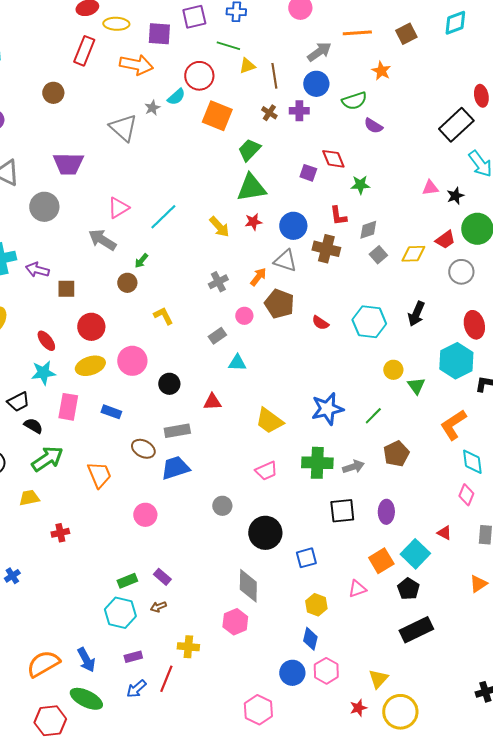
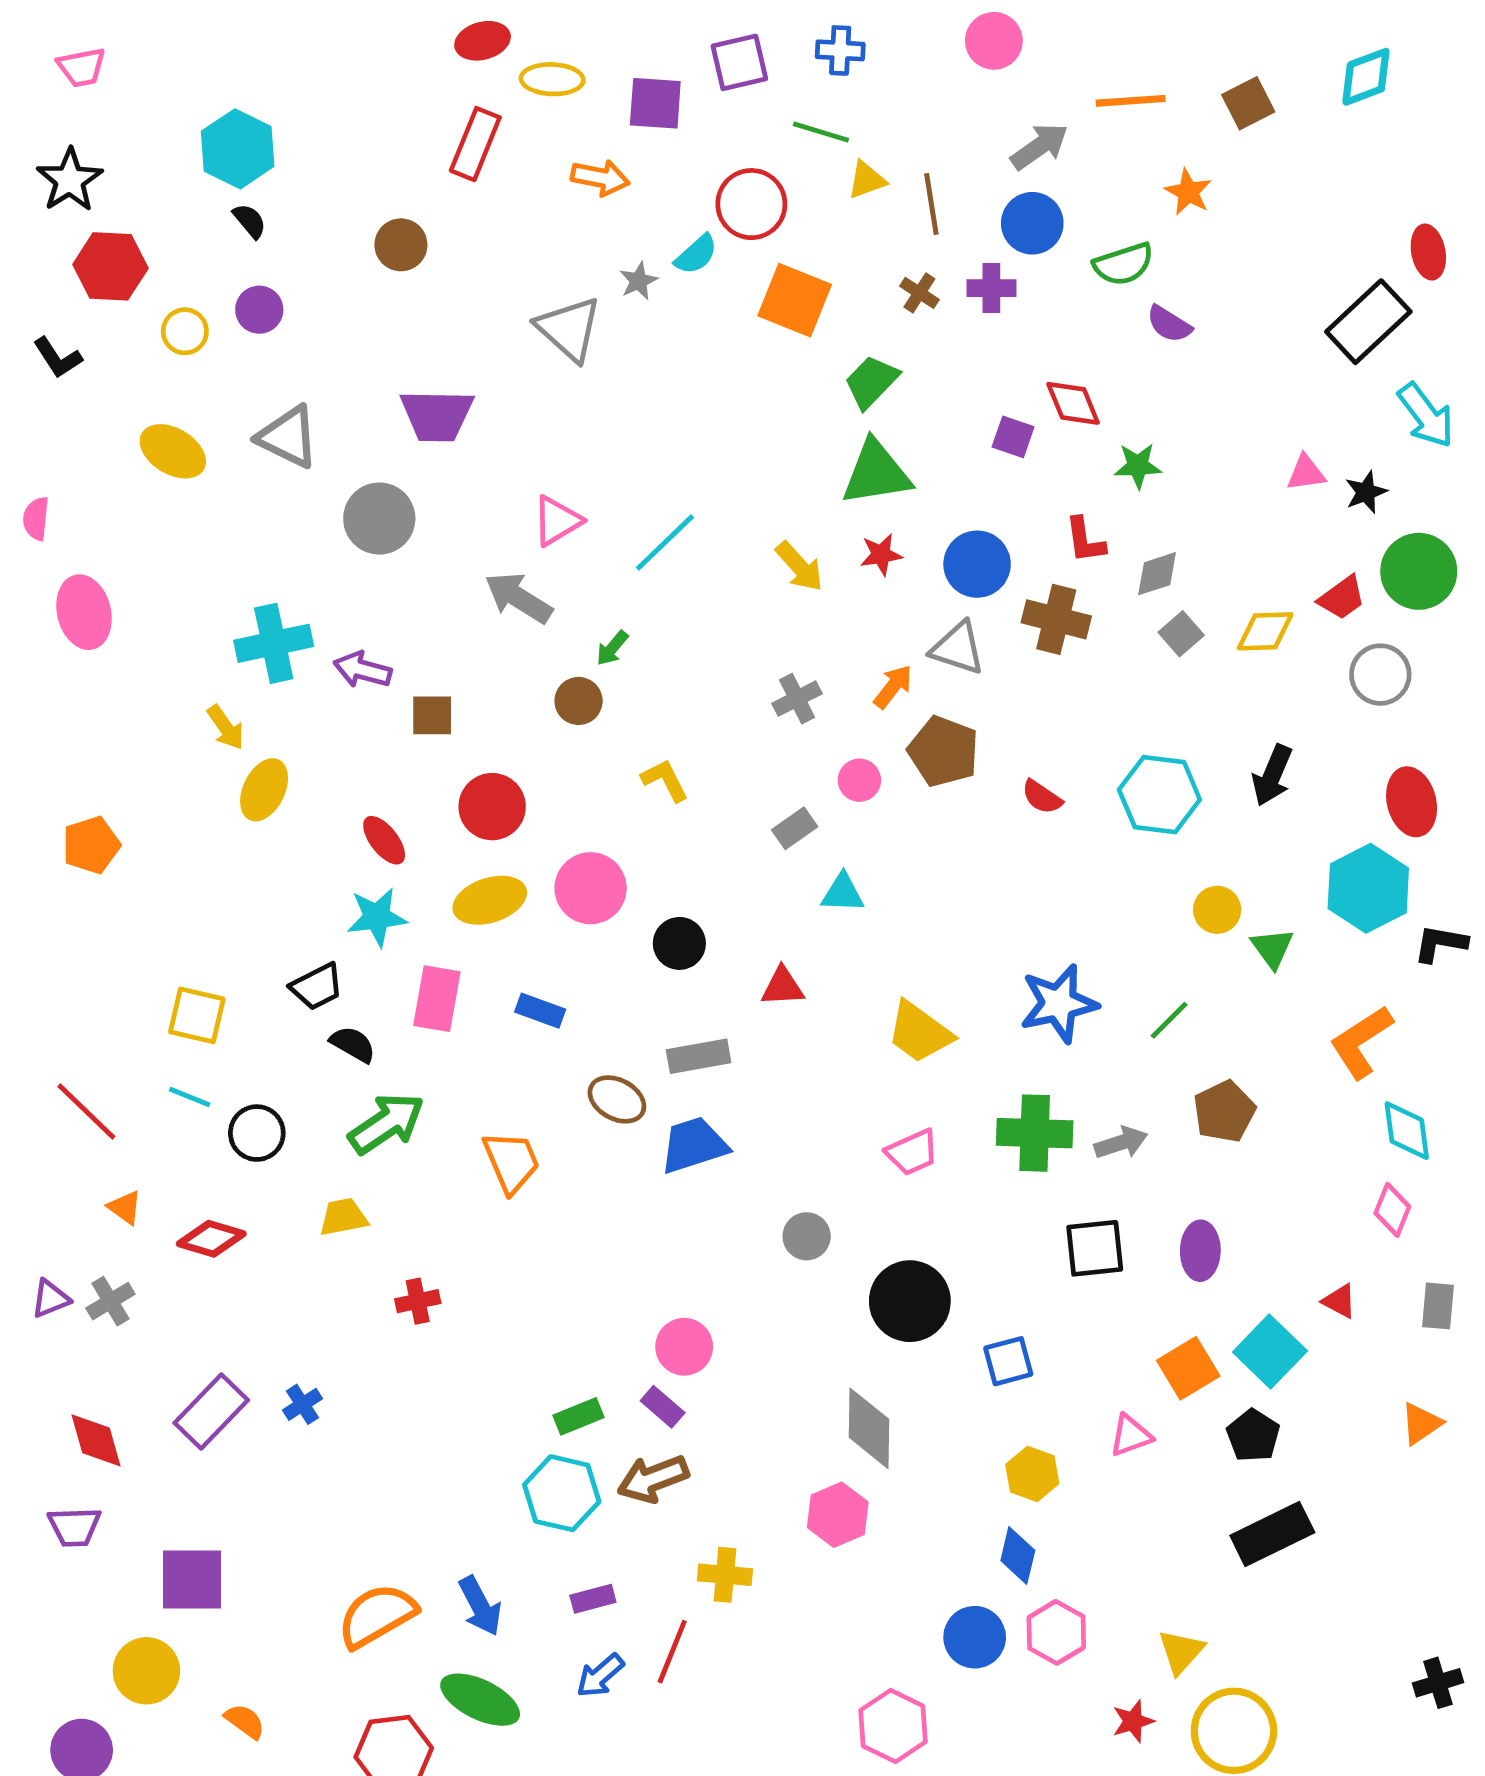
orange arrow: (136, 65) -> (600, 178), size x0.7
pink circle: (145, 515) -> (684, 1347), moved
brown arrow: (158, 607) -> (653, 1479), size x1.8

